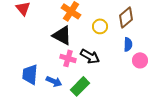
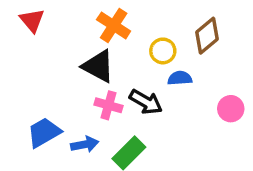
blue semicircle: (128, 44) -> (180, 78), moved, turned -96
blue trapezoid: (30, 74) -> (44, 132), turned 55
blue arrow: (54, 81) -> (85, 144), turned -35

